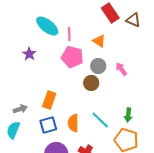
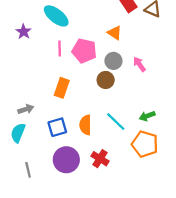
pink line: (69, 34) -> (60, 49), moved
purple star: (29, 54) -> (24, 32), moved
orange rectangle: (49, 100) -> (62, 88), moved
green arrow: (128, 115) -> (147, 116), turned 64

